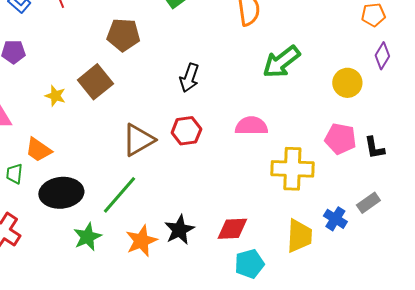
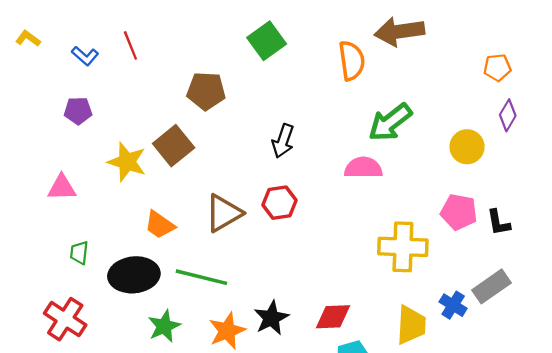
yellow star: (55, 96) -> (127, 162), size x1.6
pink semicircle: (251, 126) -> (363, 168), moved
orange trapezoid: (38, 150) -> (160, 225), moved
green line: (119, 195) -> (201, 277), turned 63
gray rectangle: (368, 203) -> (491, 286), size x1.4

